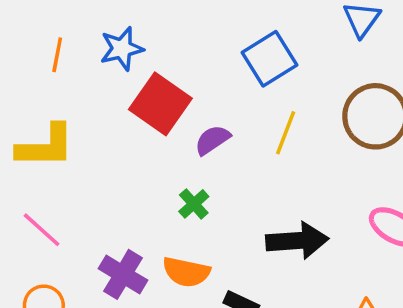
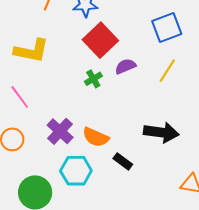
green cross: (194, 204) -> (93, 79), moved

